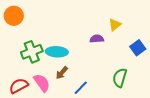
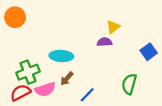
yellow triangle: (115, 25) -> (113, 27), moved
green cross: (32, 52) -> (28, 72), moved
pink semicircle: (42, 83) -> (45, 89), turned 108

